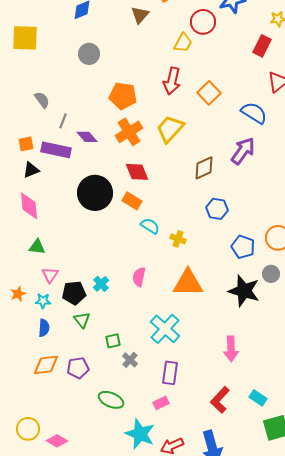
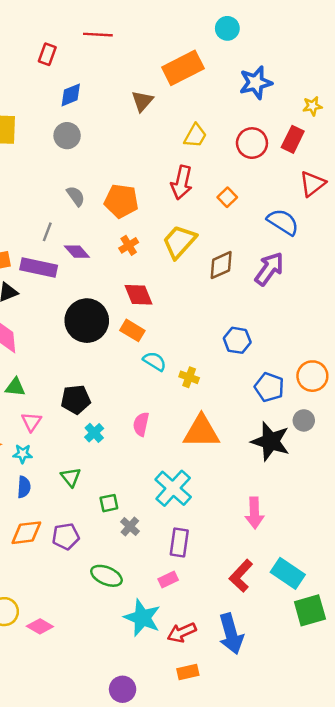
red circle: (203, 22) -> (252, 143), moved
gray circle: (89, 54) -> (67, 136), moved
orange square: (209, 93) -> (227, 197), size x0.7
gray semicircle: (42, 100) -> (76, 196), moved
orange cross: (129, 132) -> (129, 245), size x0.6
brown diamond: (204, 168) -> (221, 265), moved
black pentagon: (74, 293) -> (76, 399), moved
cyan rectangle: (258, 398) -> (288, 573), size x1.5

